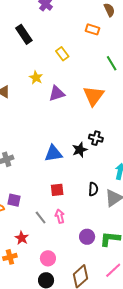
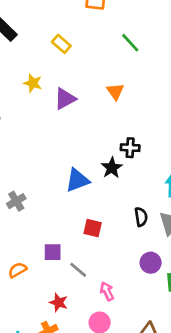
orange triangle: (94, 96) -> (115, 91), size x0.6
red square: (57, 190) -> (93, 228), turned 32
purple square: (14, 200) -> (53, 252), moved
pink arrow: (60, 216) -> (107, 291), moved
purple circle: (87, 237) -> (151, 263), moved

